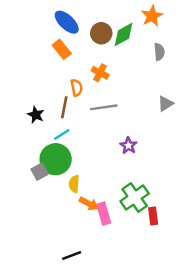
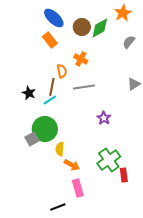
gray semicircle: (159, 52) -> (129, 42), turned -136
cyan line: (62, 134) -> (50, 100), moved
pink rectangle: (104, 214) -> (78, 188), moved

